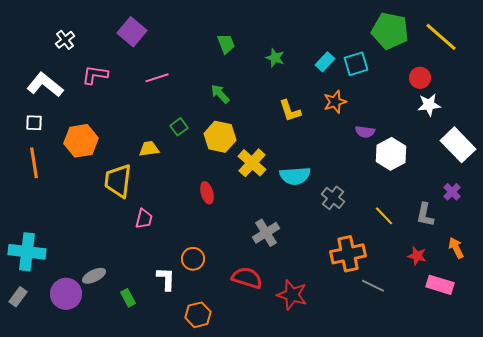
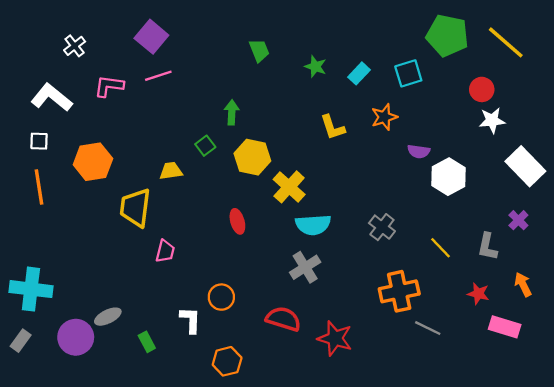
cyan rectangle: (325, 62) -> (359, 73), moved
pink line: (157, 78) -> (158, 76), moved
green arrow: (220, 94) -> (232, 112), moved, turned 45
cyan semicircle: (295, 176) -> (313, 225), moved

